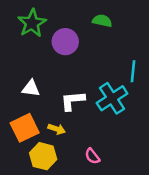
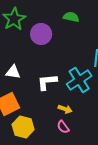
yellow arrow: (57, 129) -> (65, 109), moved

